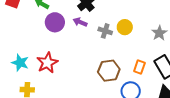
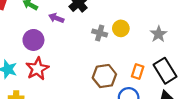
purple circle: (55, 22) -> (33, 40), moved
purple arrow: (80, 22) -> (56, 18), moved

